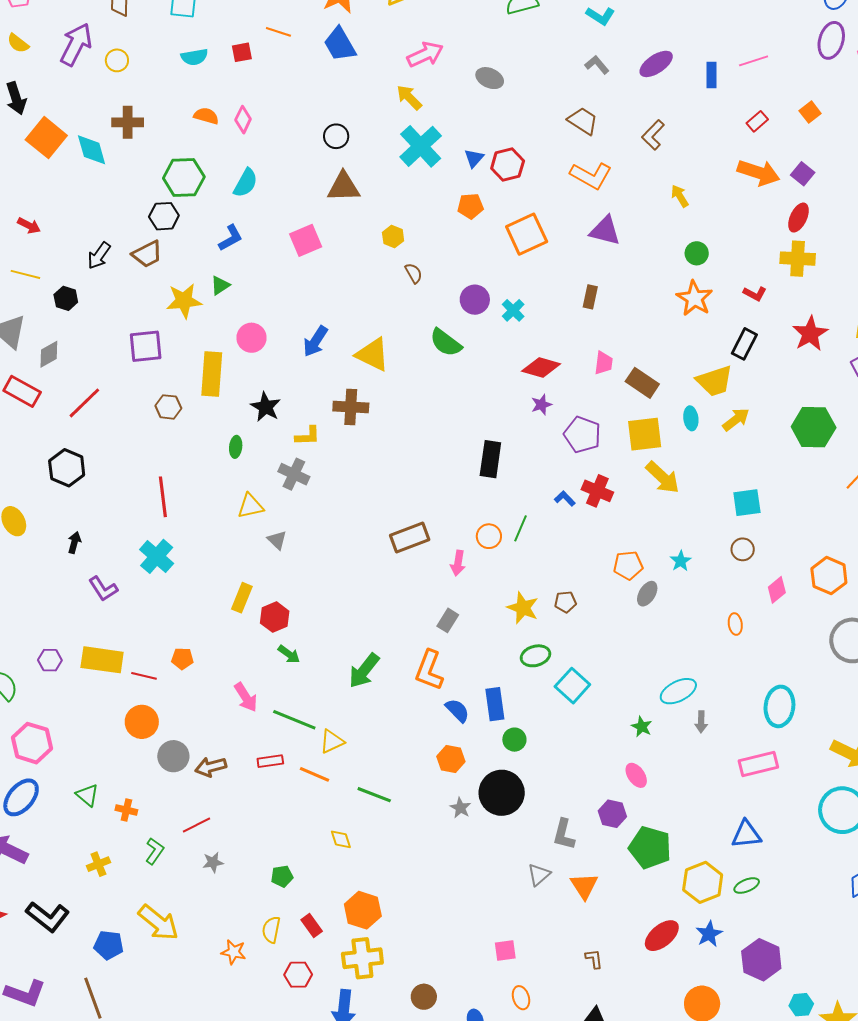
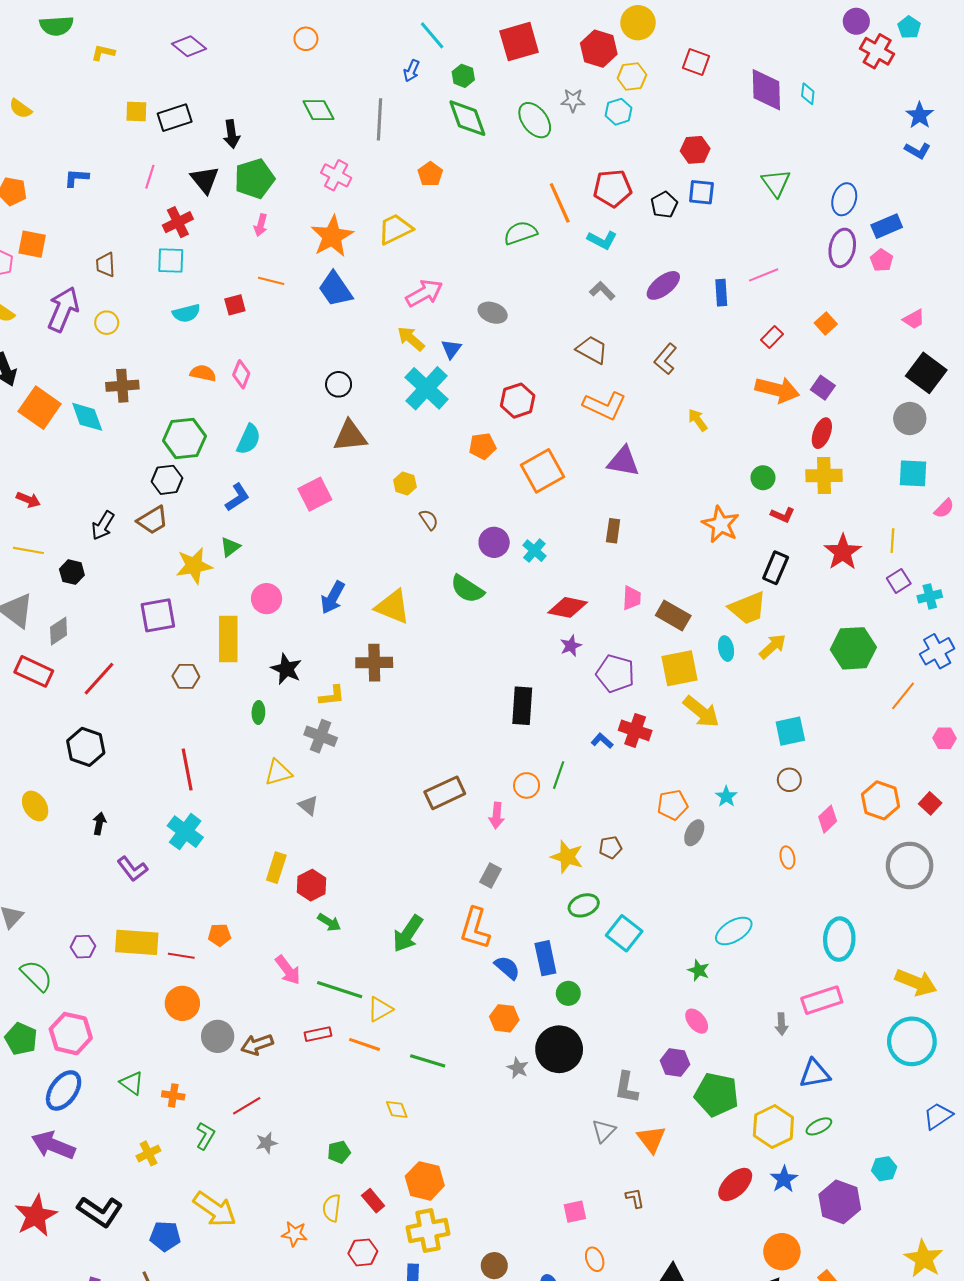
blue triangle: (474, 158) -> (451, 349), moved
green circle: (697, 253) -> (763, 478), moved
gray arrow: (701, 722) -> (782, 1024), moved
brown L-shape: (594, 959) -> (635, 1198), moved
cyan hexagon: (801, 1005) -> (884, 1169), moved

